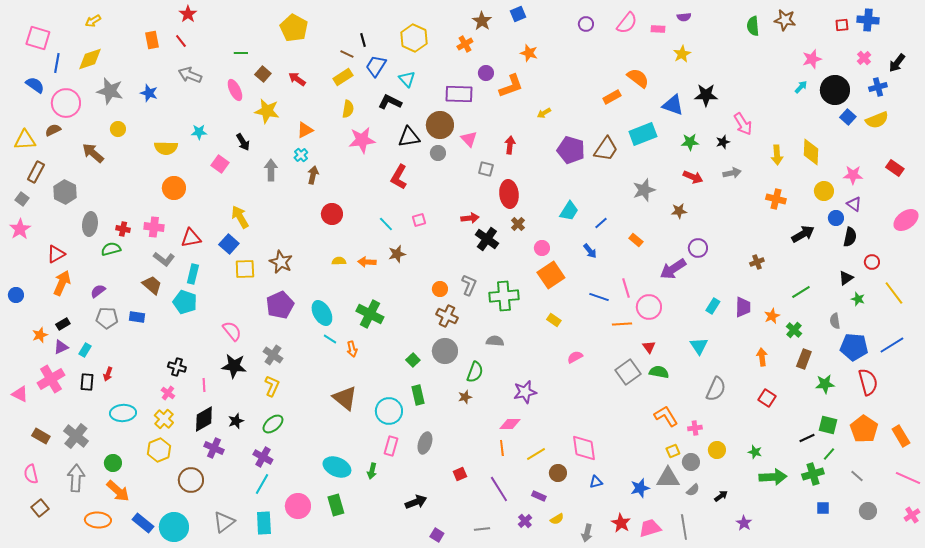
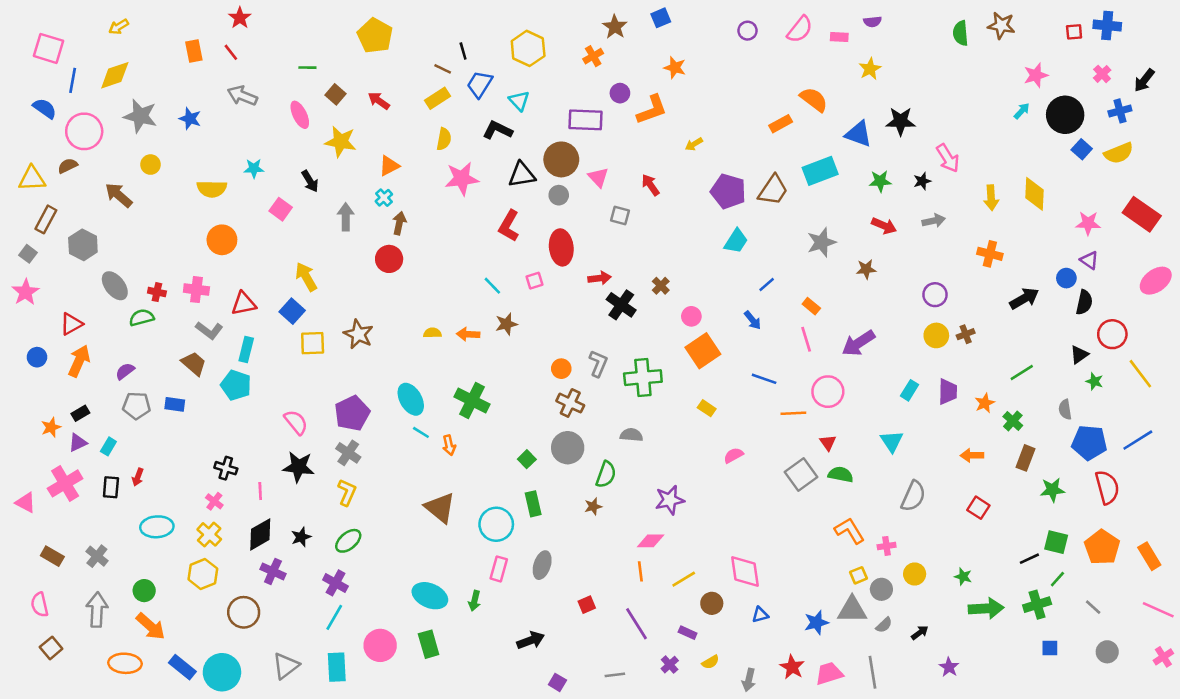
red arrow: (510, 145) -> (651, 185), turned -42
red rectangle: (895, 168) -> (1142, 214), size x1.6
yellow circle: (824, 191) -> (936, 335), moved
red ellipse: (509, 194) -> (561, 247), moved
cyan trapezoid: (569, 211) -> (736, 241), moved
red circle: (332, 214) -> (389, 259), moved
gray ellipse: (90, 224) -> (115, 286), turned -45
purple circle: (698, 248) -> (935, 295), moved
red circle: (872, 262) -> (1112, 334), size x1.5
pink line: (626, 288) -> (806, 339), moved
blue circle: (16, 295) -> (37, 357), moved
purple pentagon: (280, 305) -> (352, 413), moved
orange arrow: (762, 357) -> (972, 455), turned -84
gray cross: (76, 436) -> (97, 556), size x0.7

